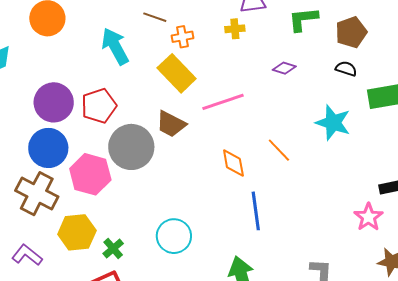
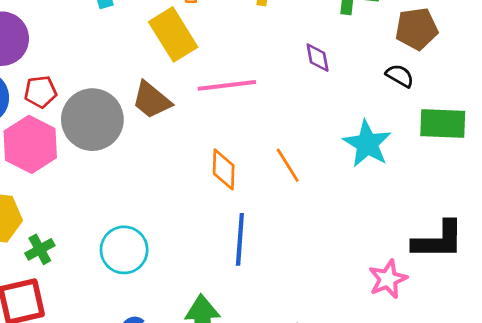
purple diamond: (284, 68) -> (318, 58), turned 50
red pentagon: (99, 106) -> (40, 92), moved, size x0.7

